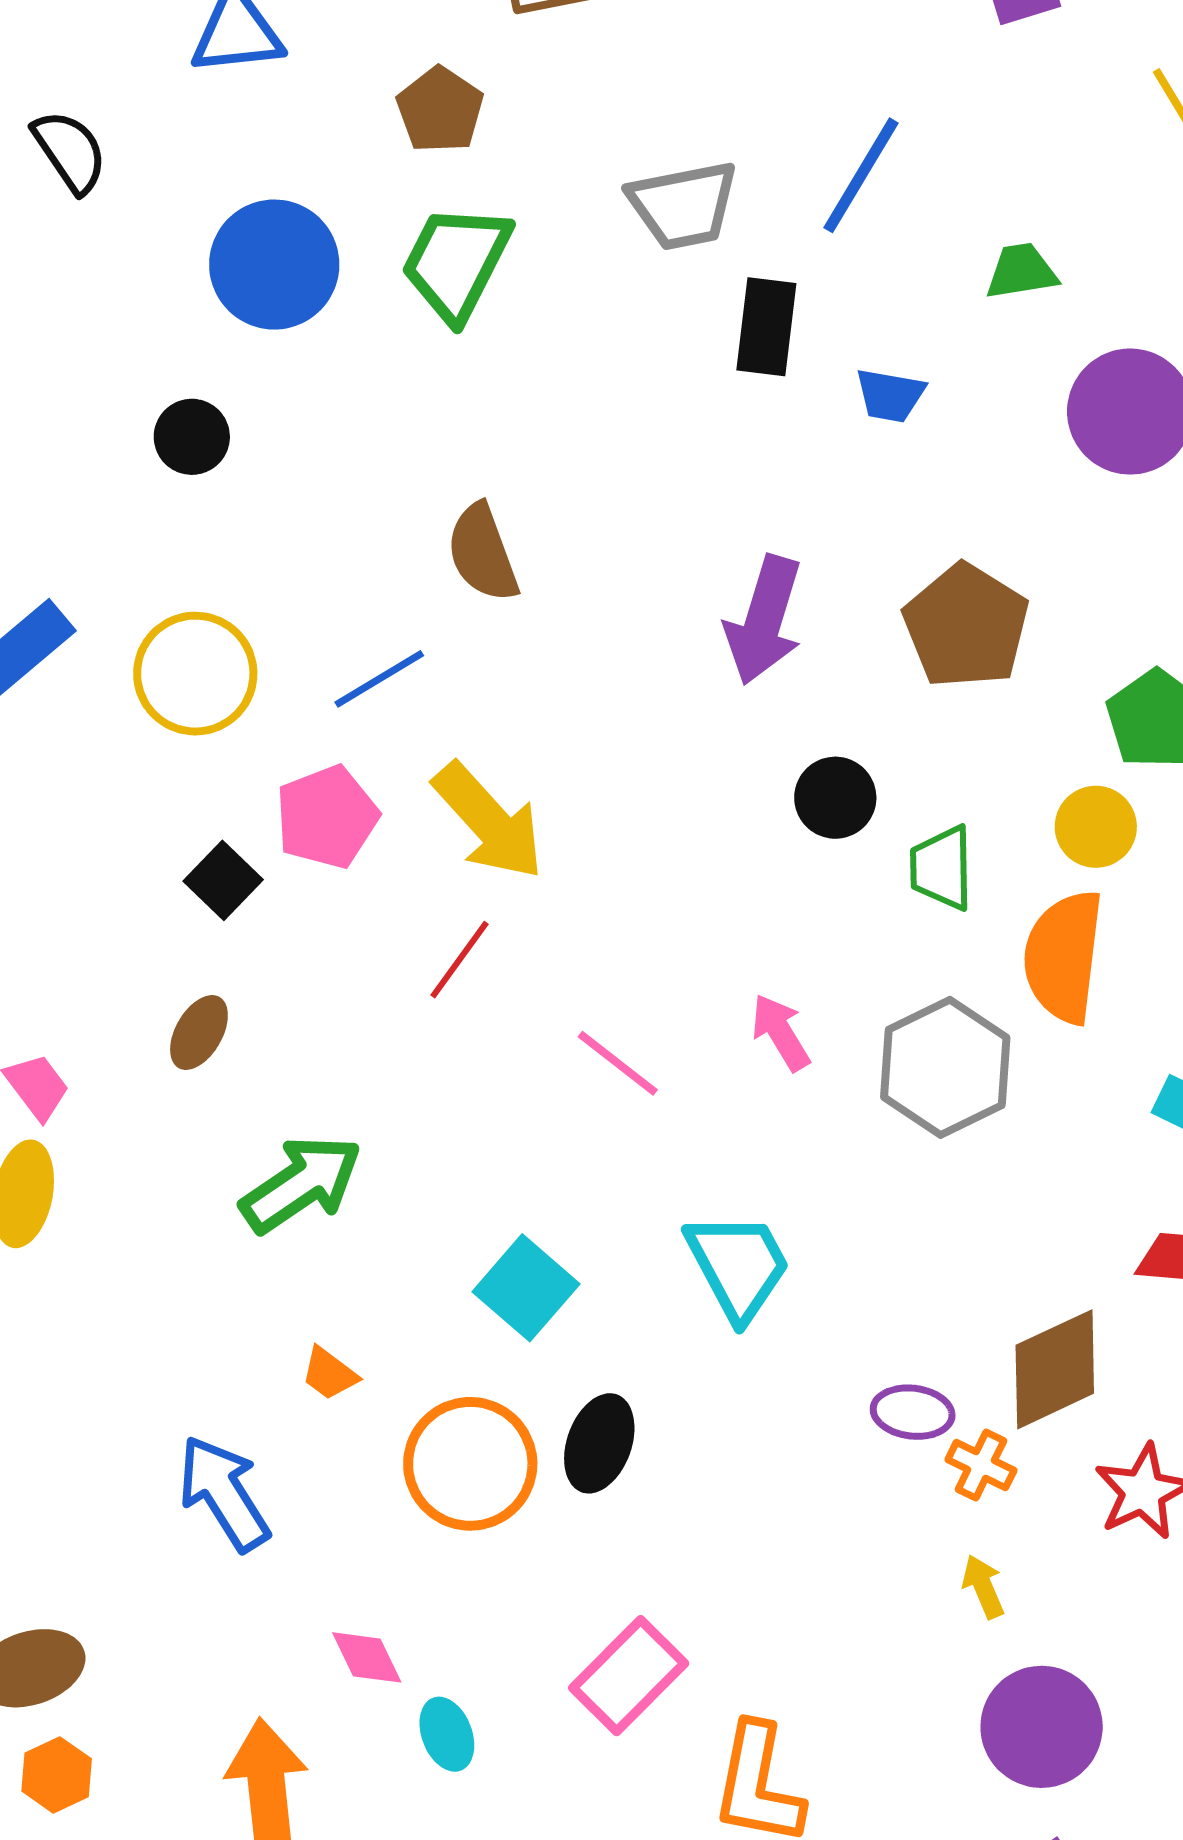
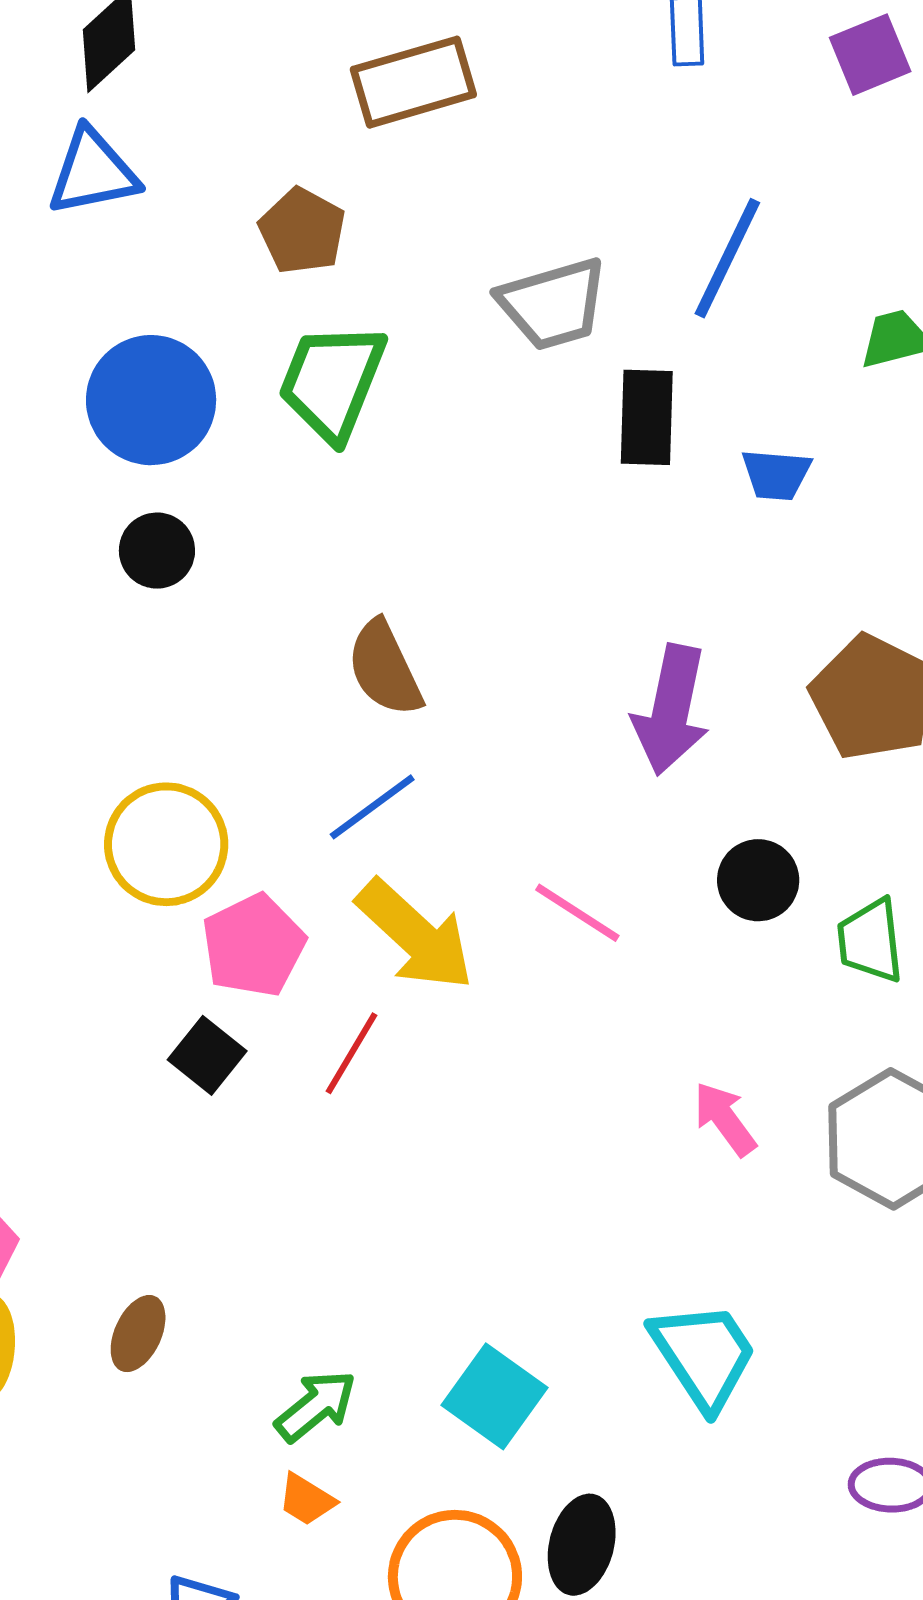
black circle: (192, 437) -> (157, 551), moved
yellow circle: (195, 674) -> (166, 844), moved
blue line: (379, 679) -> (372, 807), moved
black square: (223, 880) -> (207, 1055), moved
red line: (459, 960) -> (352, 1053), moved
brown ellipse: (199, 1032) -> (138, 1334), moved
pink line: (618, 1063) -> (577, 913), moved
green arrow: (301, 1184) -> (316, 1406), moved, size x0.7

